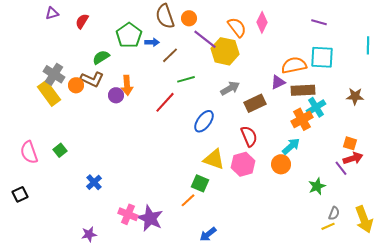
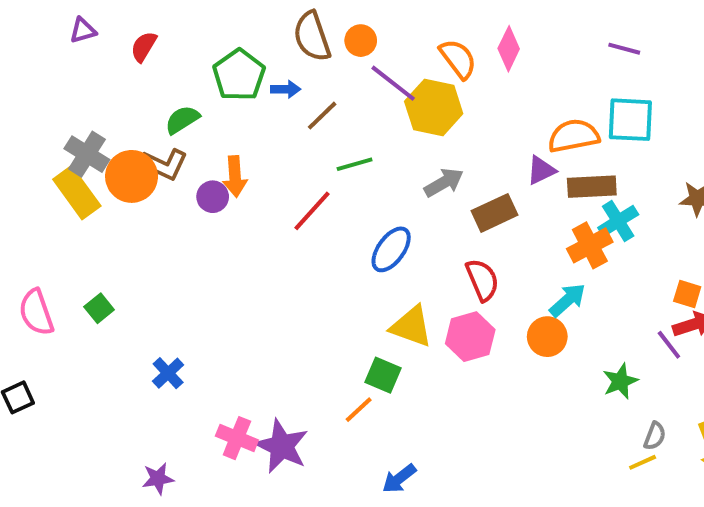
orange circle: (76, 85) -> (132, 176), size x1.6

